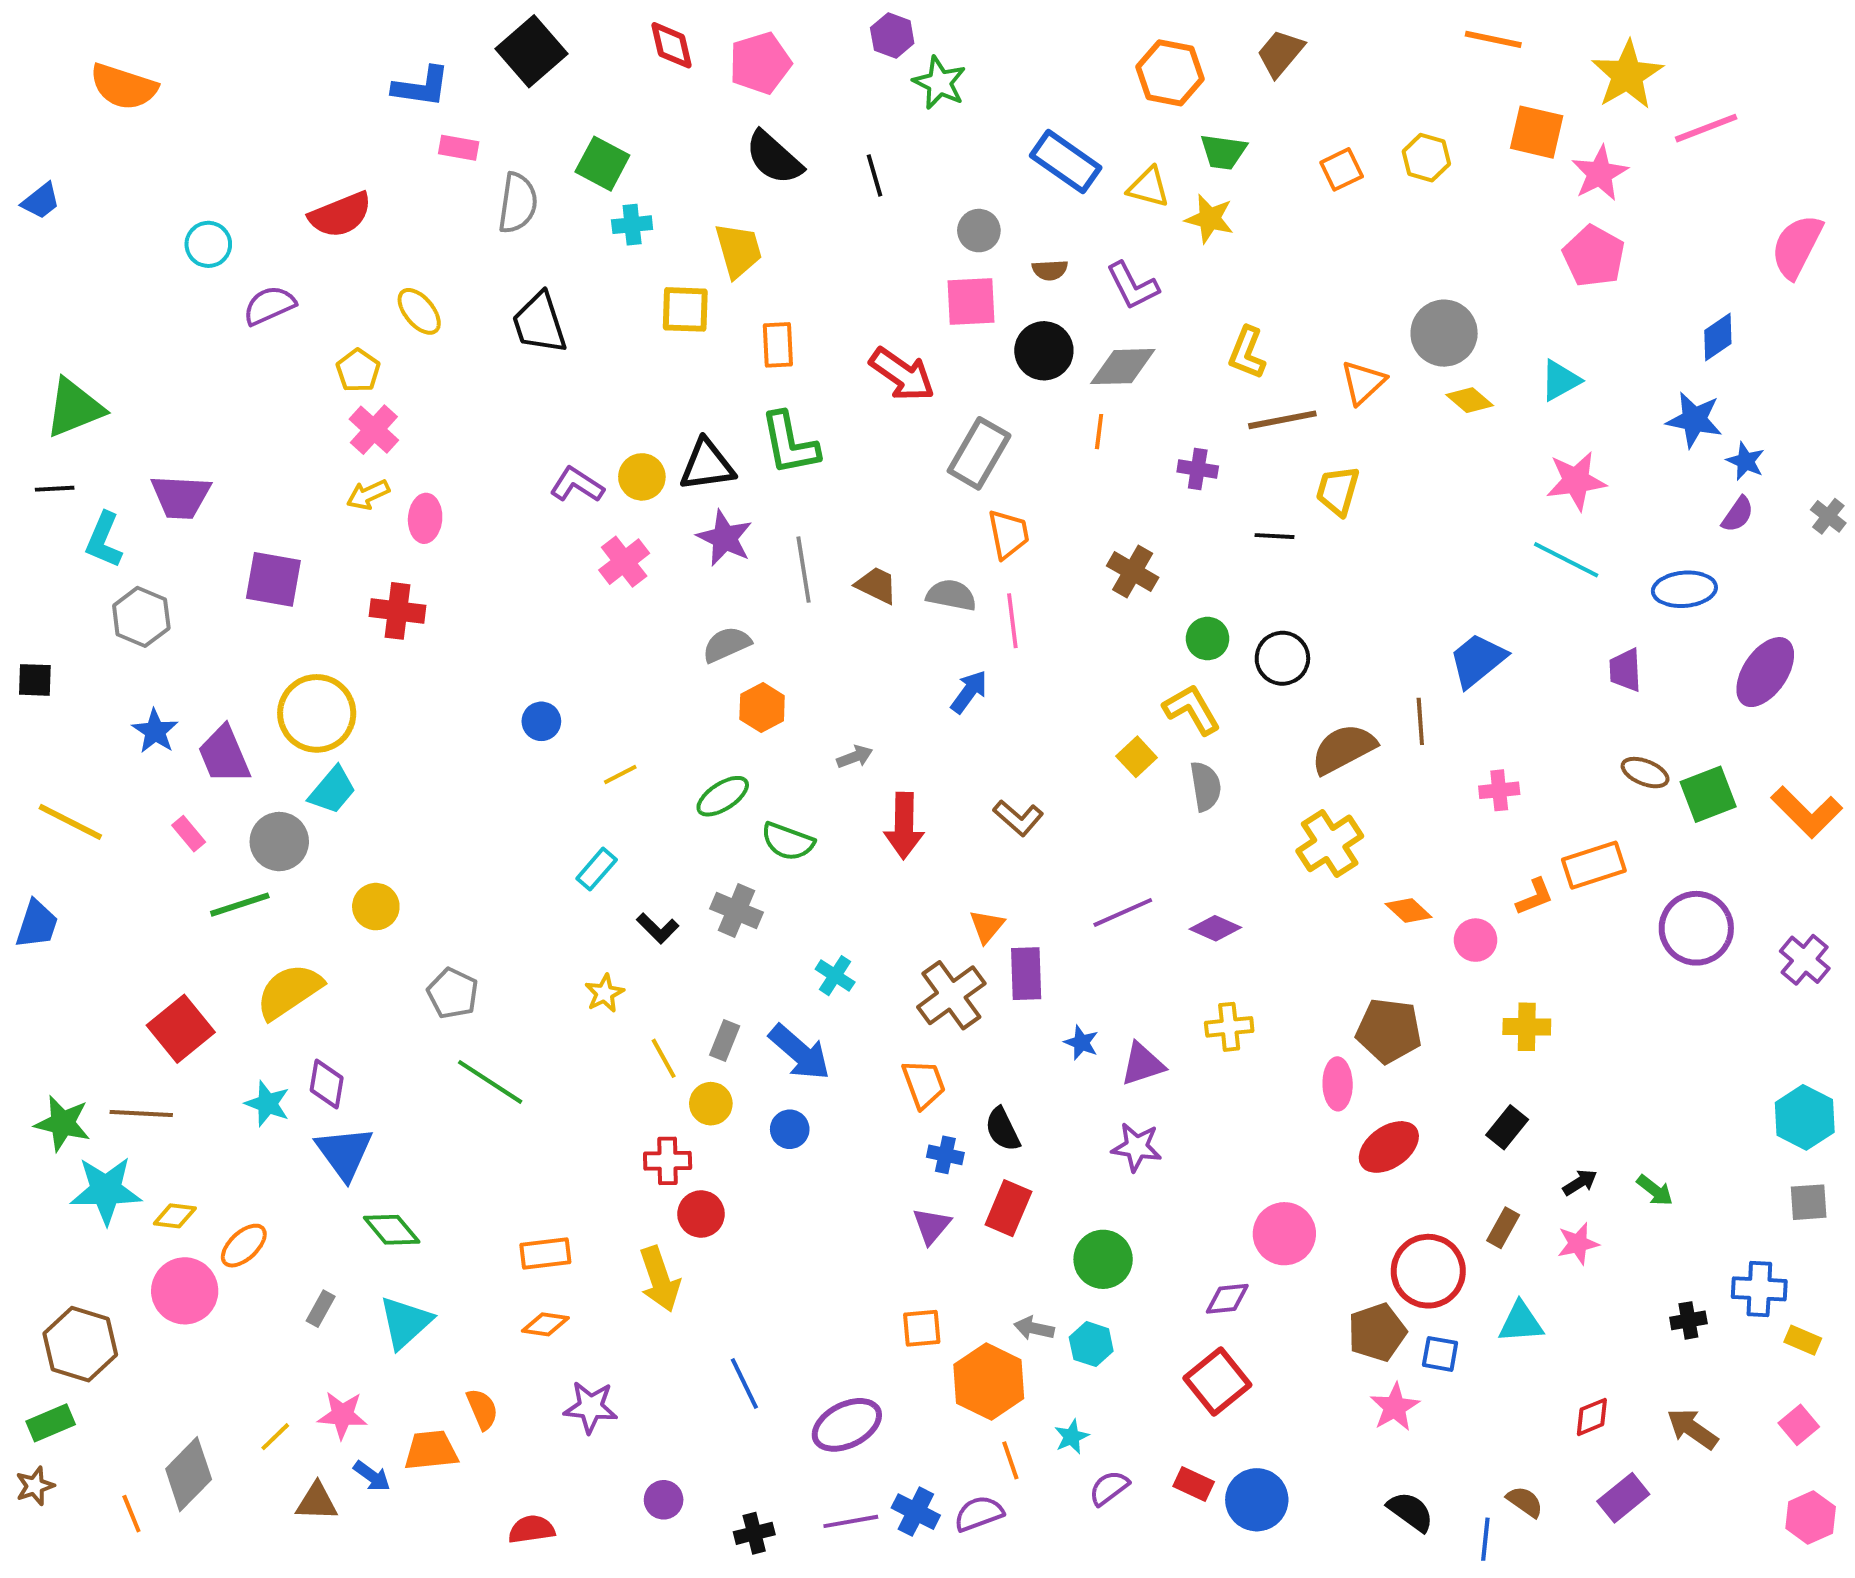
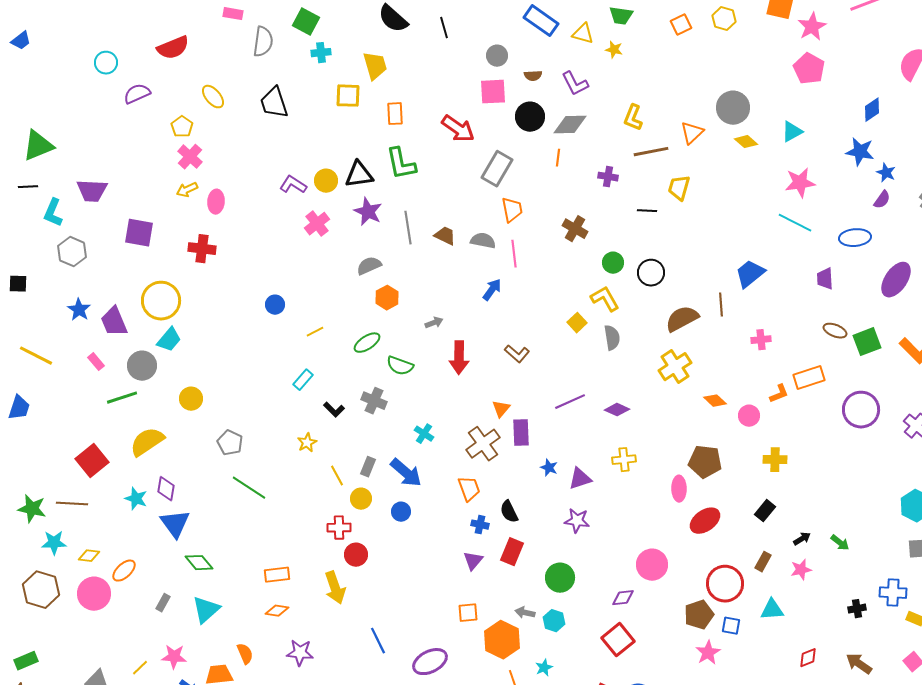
yellow star: (1209, 219) -> (614, 50), size x0.7
cyan star: (106, 1190) -> (54, 543), size x0.7
brown hexagon: (80, 1344) -> (41, 590), moved

